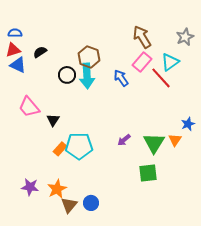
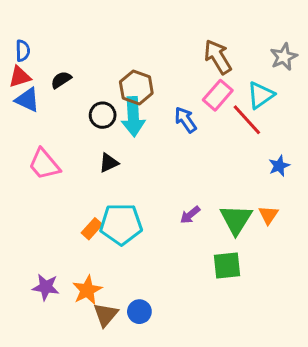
blue semicircle: (15, 33) -> (23, 51), turned 88
black triangle: (53, 120) -> (109, 163), moved, turned 32
blue star: (188, 124) -> (279, 166), moved

